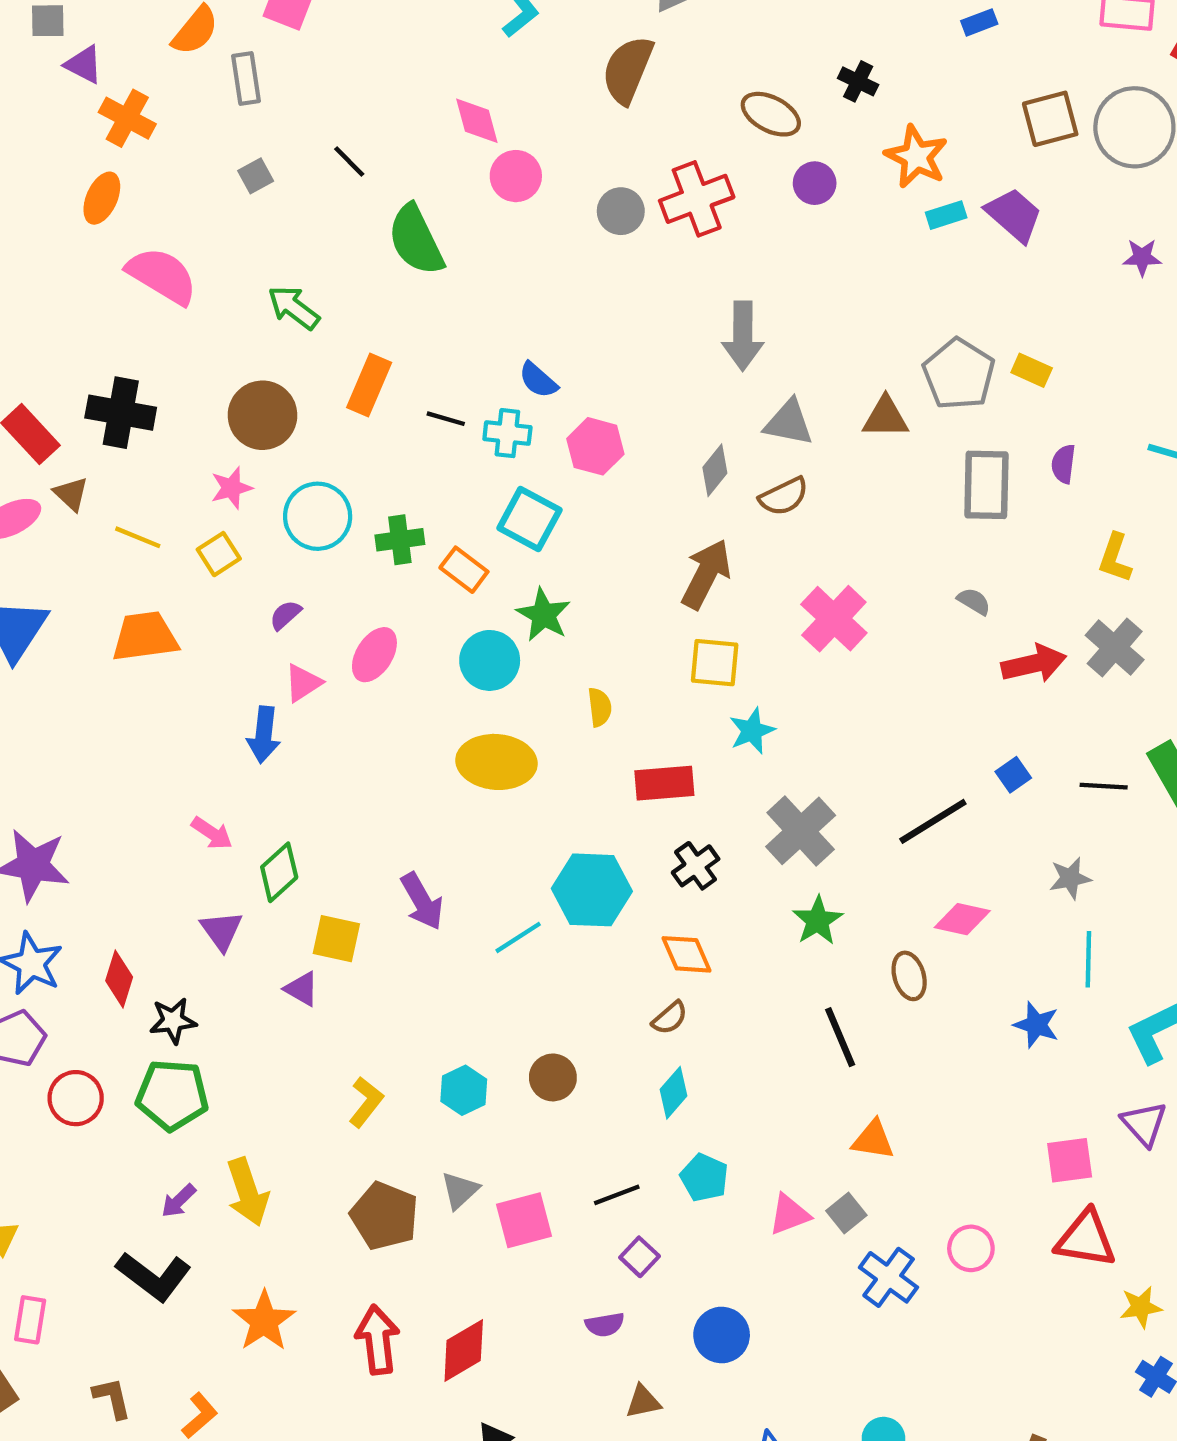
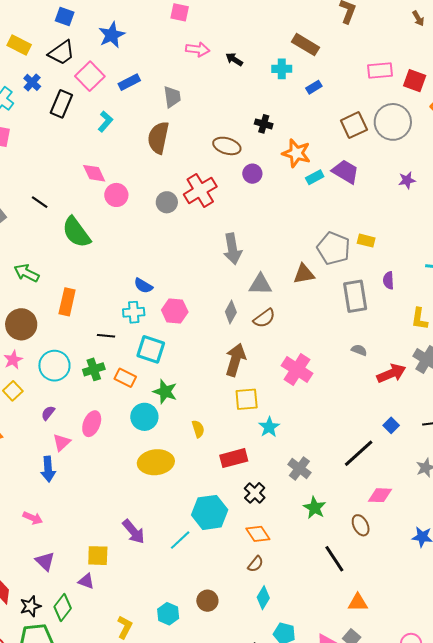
black line: (446, 419) -> (106, 336), moved
gray cross: (801, 831) -> (299, 468), size x0.7
green diamond: (279, 872) -> (63, 608), moved

